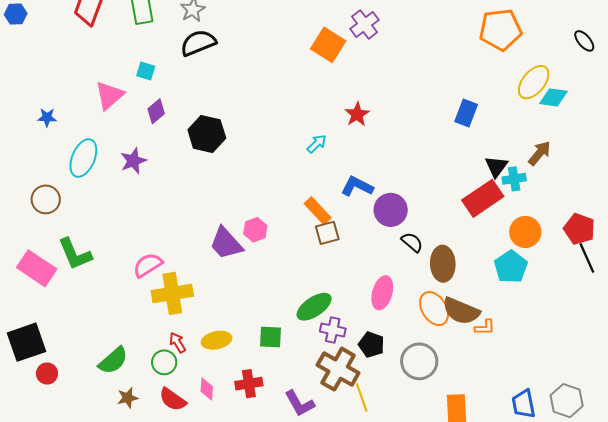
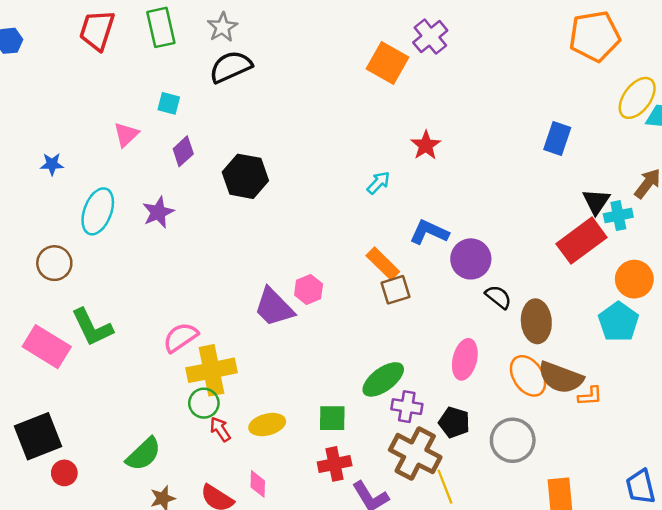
pink triangle: (109, 95) -> (126, 135), size x0.7
green circle: (164, 362) -> (204, 403), moved
red cross: (249, 384) -> (335, 464), moved

